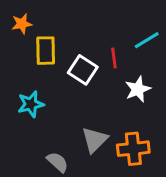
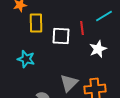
white square: (83, 70) -> (61, 36), turned -30
cyan star: (31, 104) -> (26, 59), turned 30

